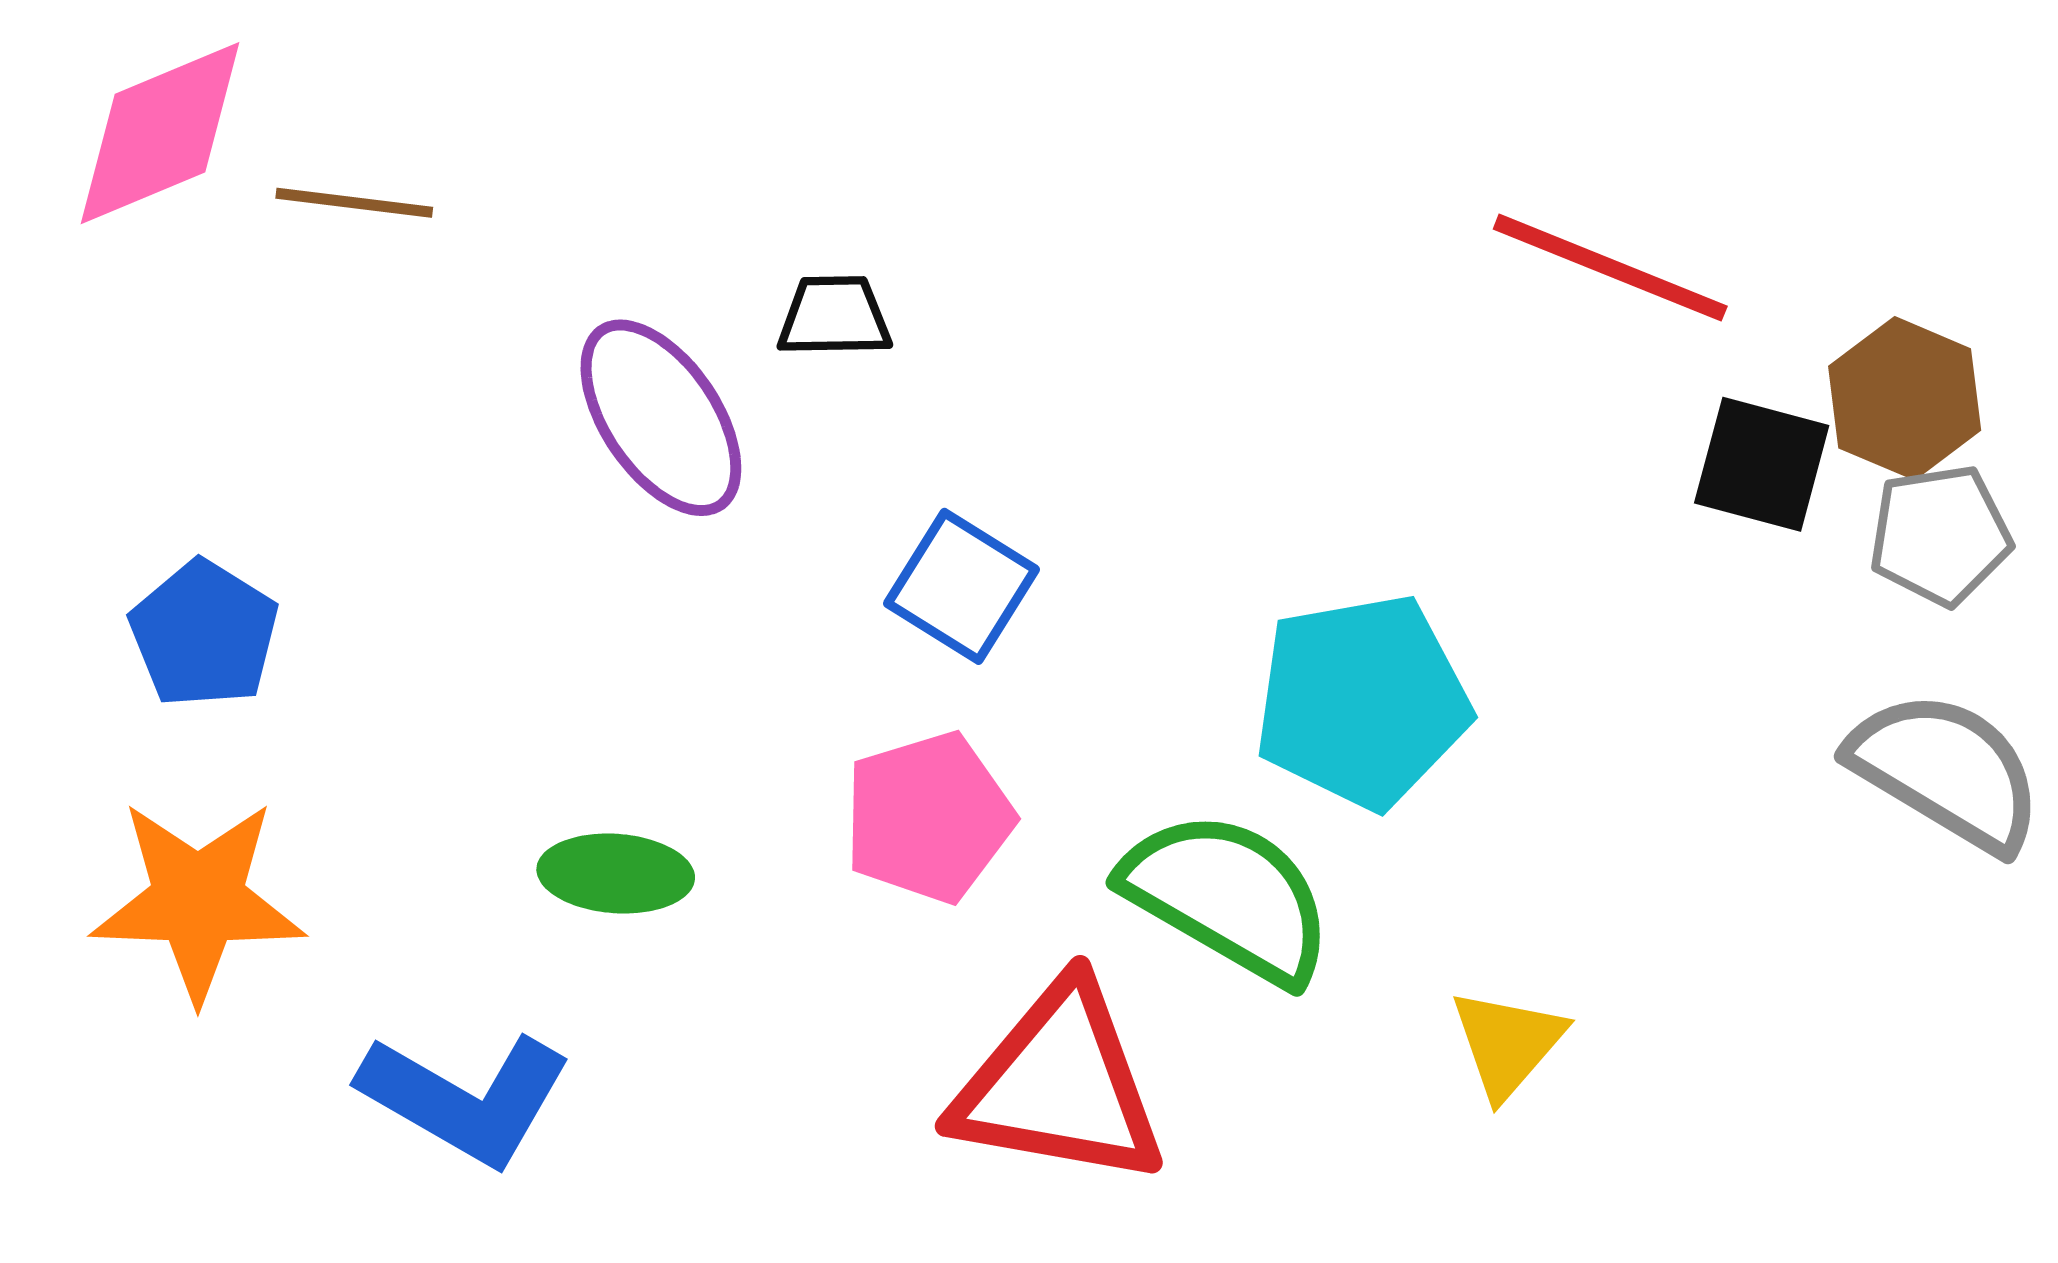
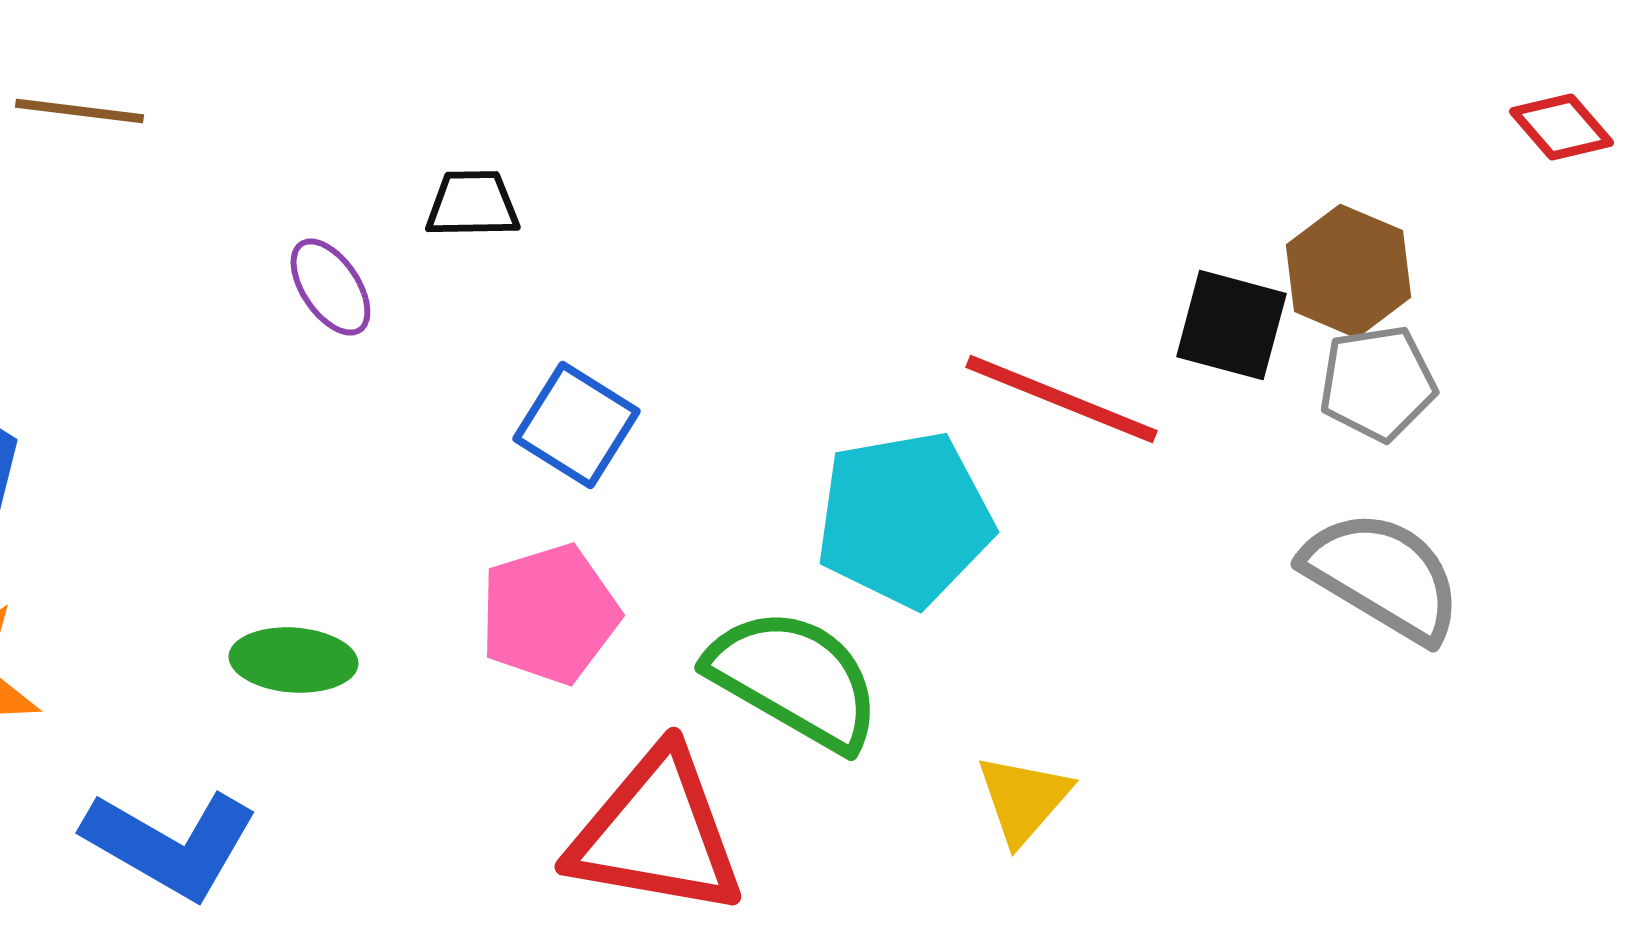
red line: (1610, 268) -> (1061, 399), moved
purple ellipse: (661, 418) -> (330, 287), size x0.6

